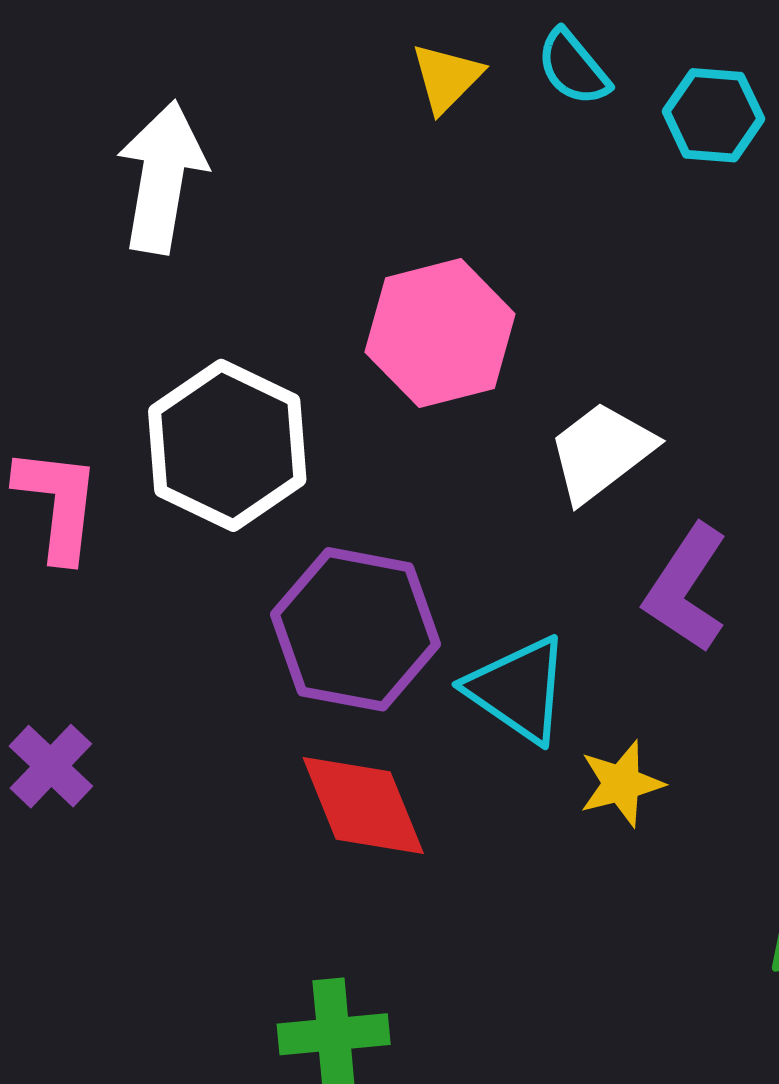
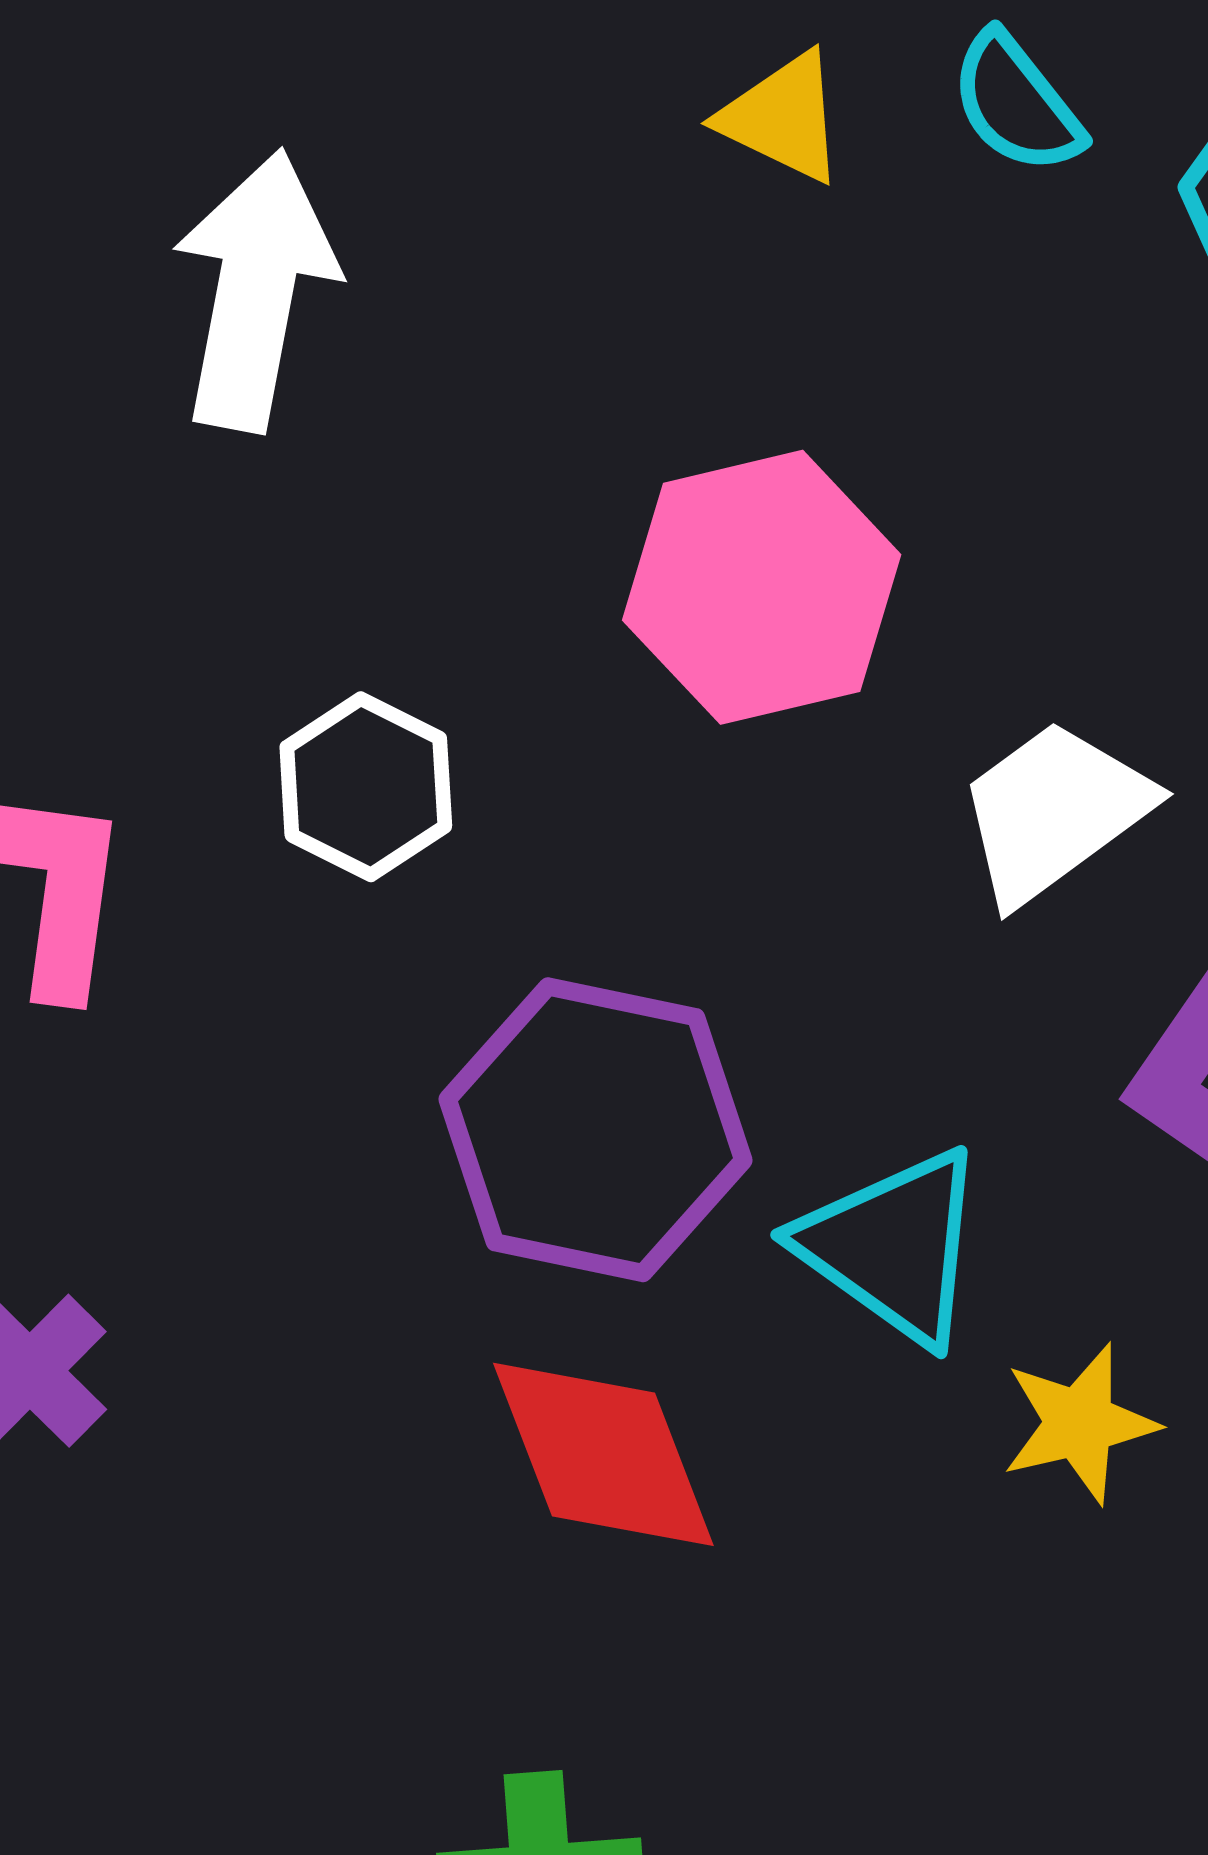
yellow triangle: (447, 78) -> (783, 117), turned -50
white hexagon: (227, 445) -> (366, 787), size x0.6

